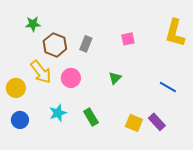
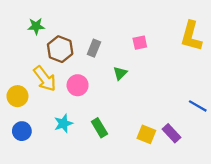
green triangle: (115, 78) -> (120, 73), moved
blue line: (168, 87) -> (198, 106), moved

